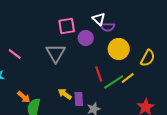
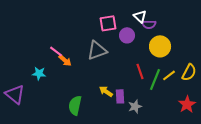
gray triangle: (56, 53) -> (97, 50), turned 40
yellow semicircle: (148, 58) -> (189, 72), moved
green line: (114, 82) -> (155, 79), turned -35
orange arrow: (24, 97) -> (65, 60), moved

